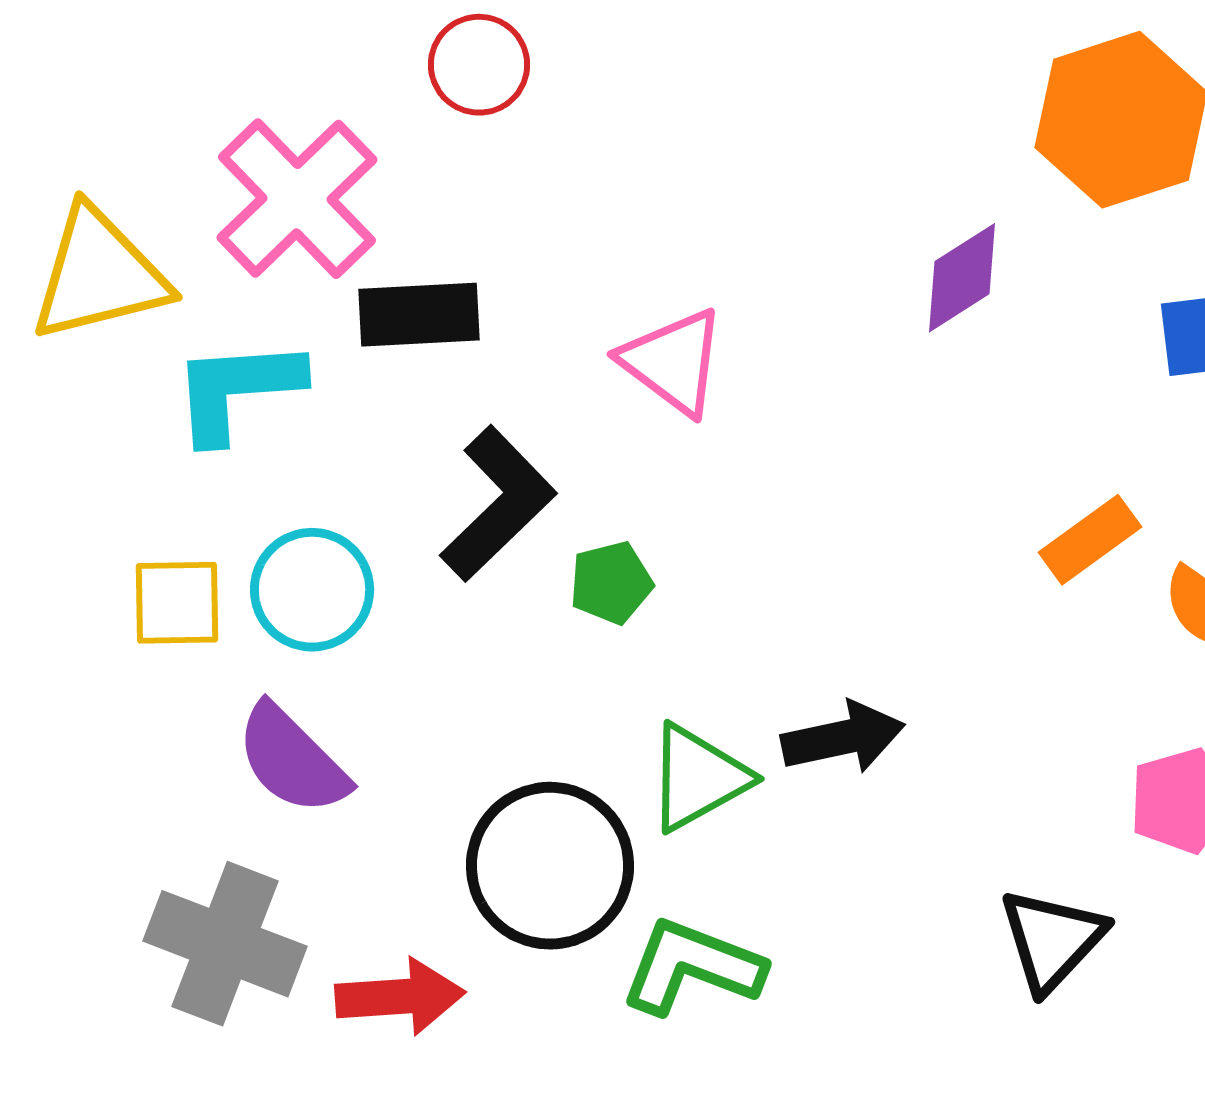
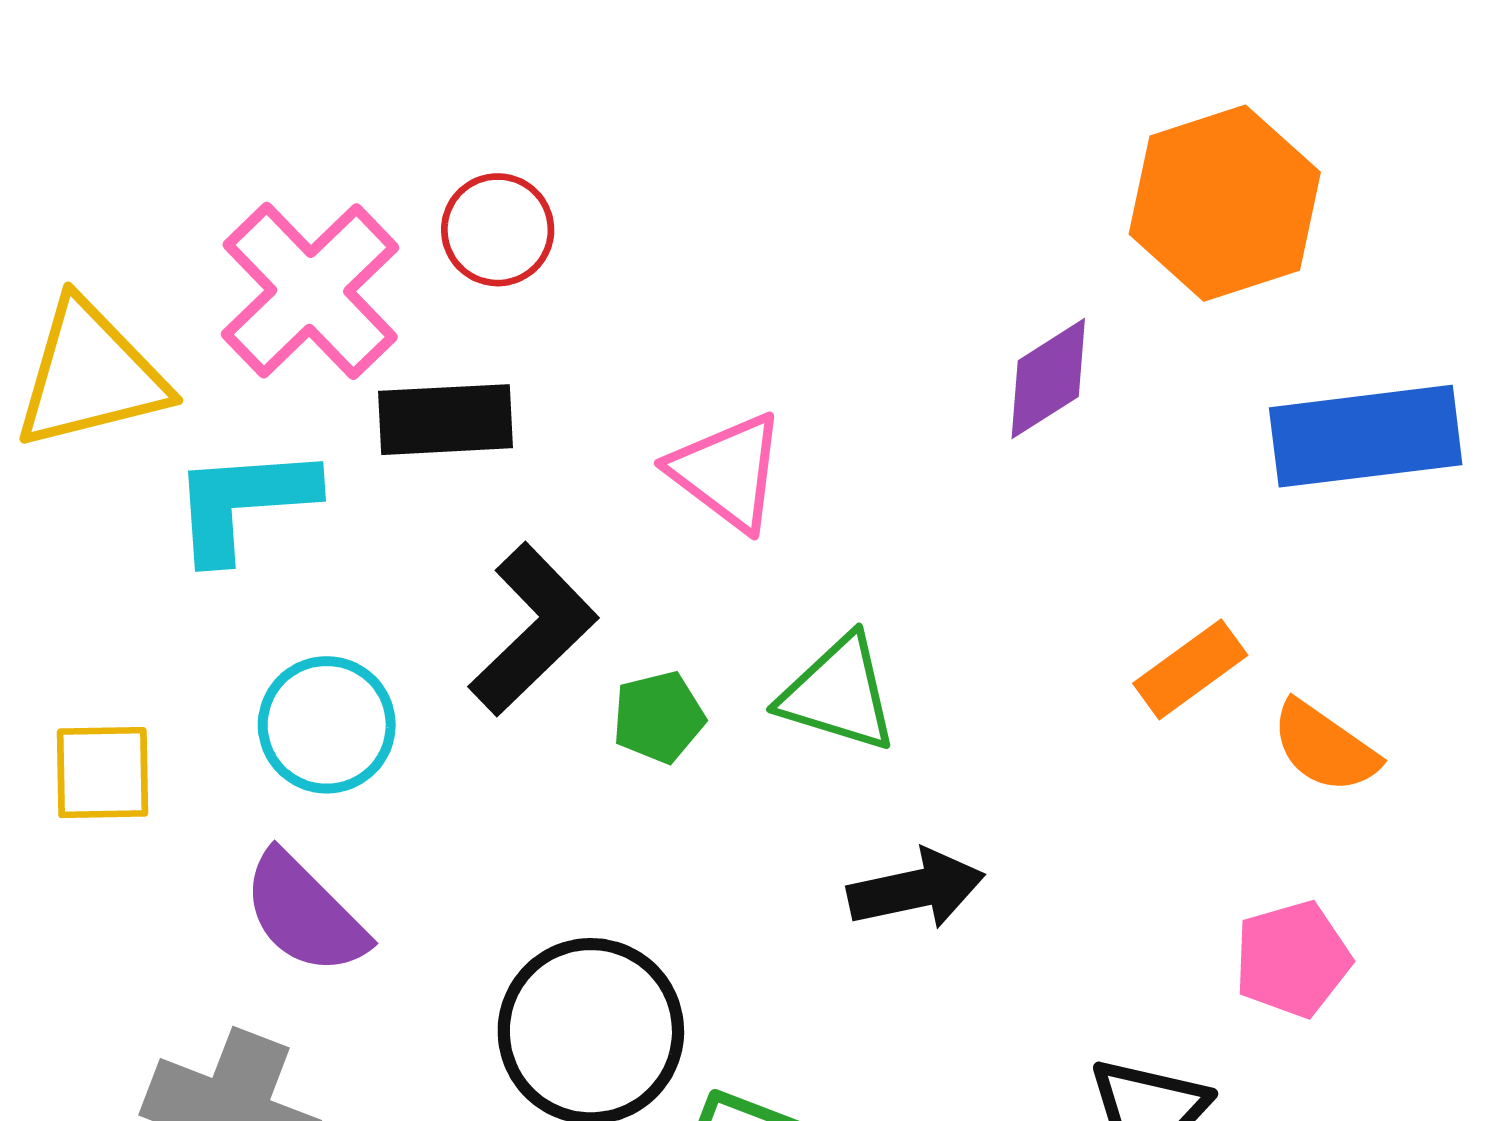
red circle: (479, 65) -> (498, 230), moved
yellow square: (177, 603) -> (102, 773), moved
green triangle: (698, 778) -> (838, 694), moved, turned 46

